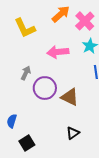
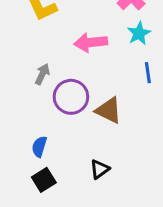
blue semicircle: (12, 121) -> (39, 147), moved
black triangle: (73, 133) -> (100, 169), moved

